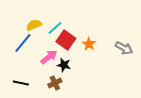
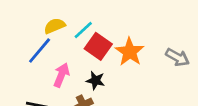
orange star: (89, 44) -> (130, 52), size x1.5
pink arrow: (49, 57) -> (61, 75), moved, turned -30

